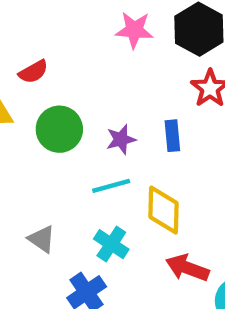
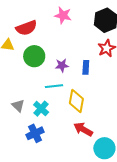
pink star: (134, 30) -> (63, 15), moved
red semicircle: (33, 72) -> (26, 28), size x1.5
cyan cross: (111, 244) -> (41, 109), moved

